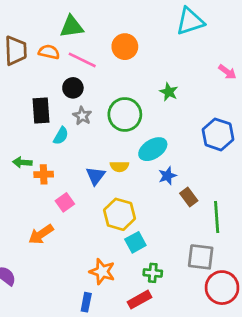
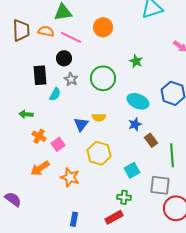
cyan ellipse: (153, 149) -> (138, 101), moved, turned 55
orange cross: (44, 174) -> (39, 136), moved, turned 32
cyan square: (135, 242) -> (132, 170), moved
orange star: (102, 272) -> (70, 177), moved

